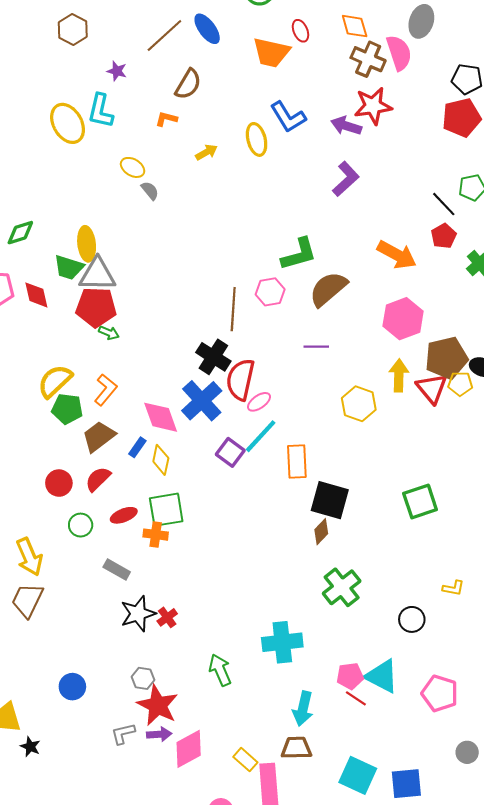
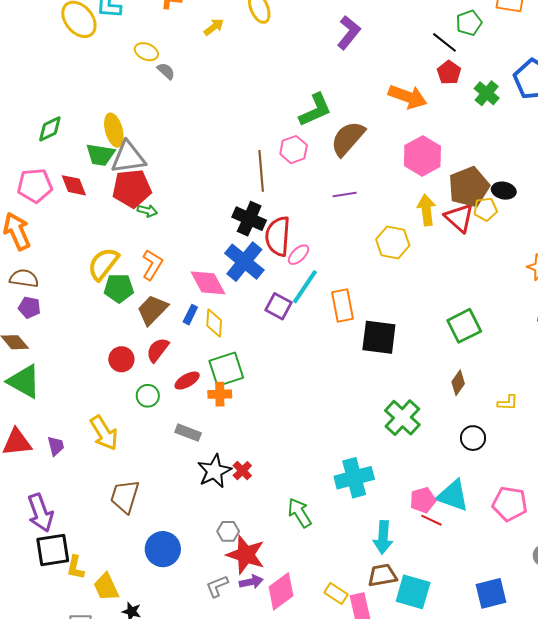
brown diamond: (321, 532) -> (458, 383), moved
brown trapezoid: (27, 600) -> (125, 496), moved
blue circle: (72, 687) -> (163, 549), size x1.4
cyan square: (358, 775) -> (413, 592), moved

